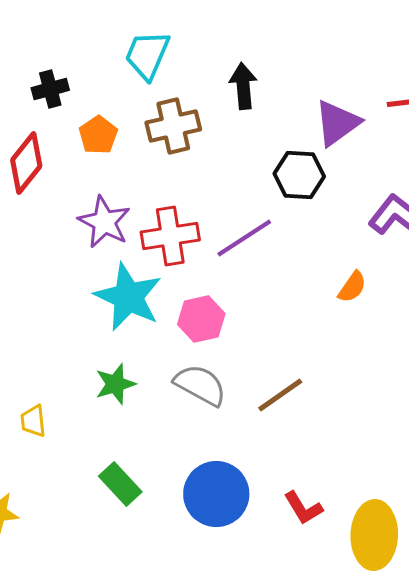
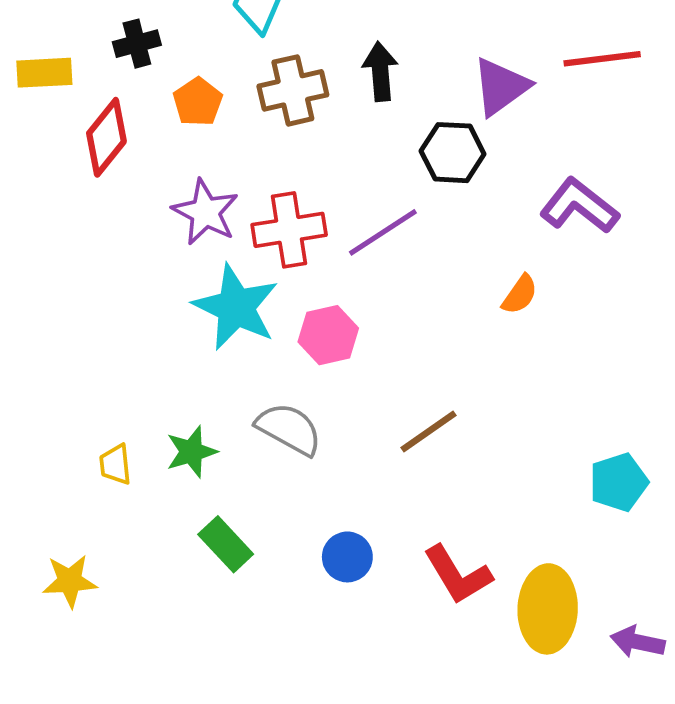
black arrow: (243, 86) -> (380, 71), moved
green star: (115, 384) -> (191, 452), moved
gray semicircle: (200, 385) -> (289, 429), moved
blue circle: (216, 494) -> (347, 557), size x0.6
red L-shape: (303, 508) -> (458, 575), size x1.4

